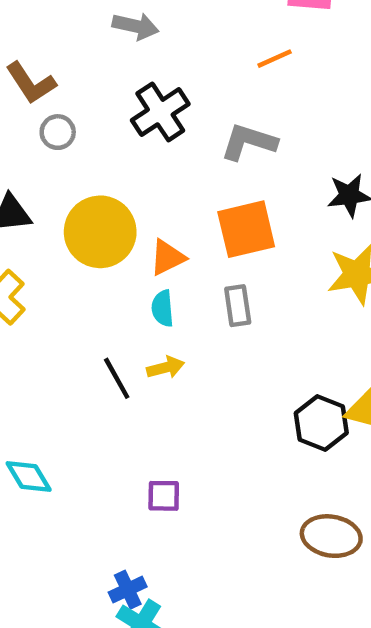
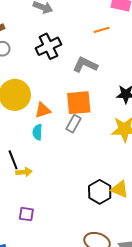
gray rectangle: (238, 306) -> (73, 124), moved, turned 30
yellow arrow: (166, 367) -> (24, 172), moved

